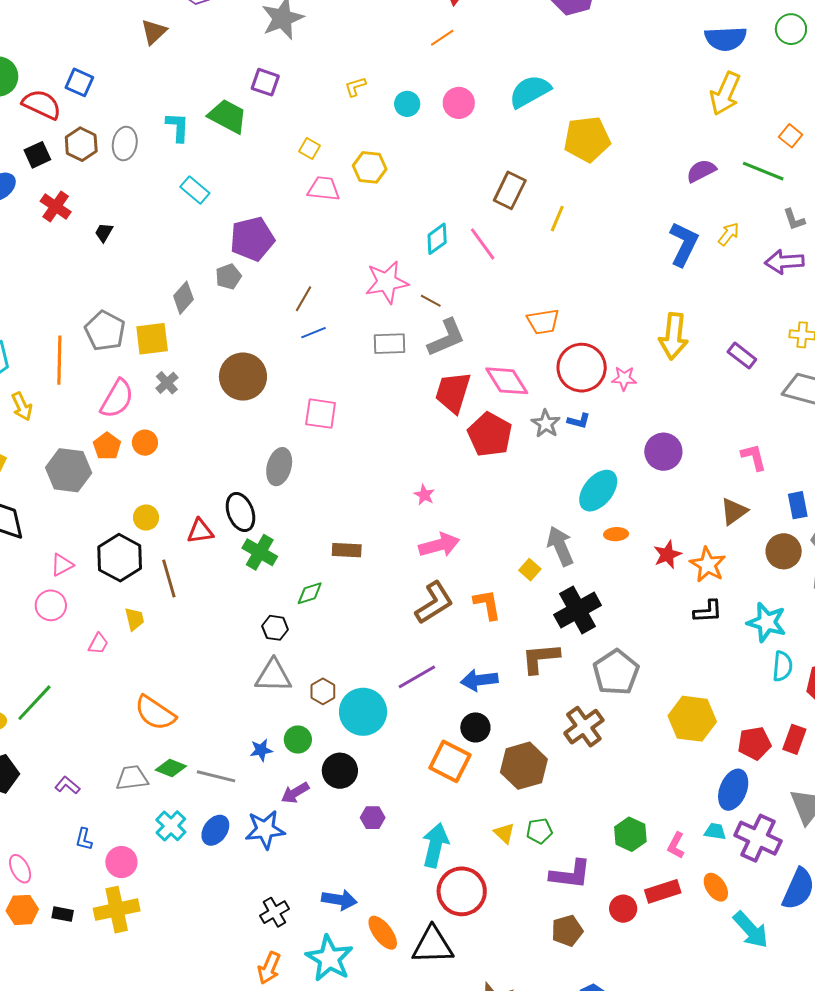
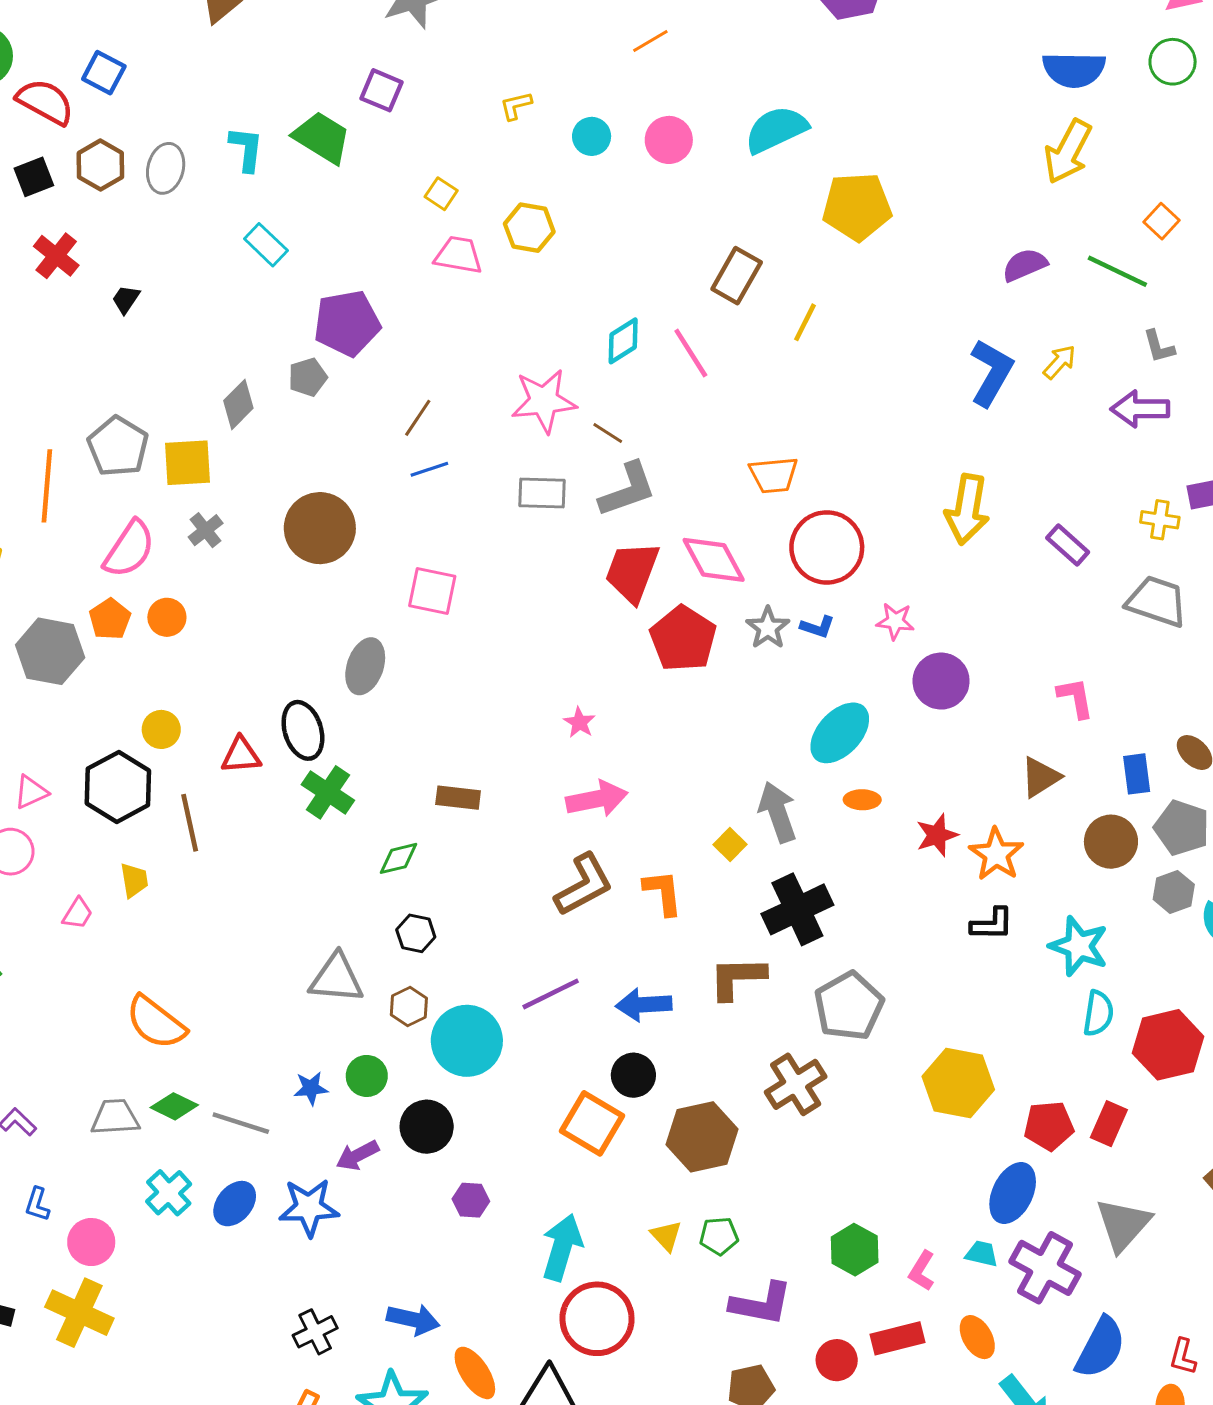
pink star: (624, 378) -> (895, 621), moved
black hexagon: (275, 628) -> (416, 933), moved
yellow cross: (117, 910) -> (79, 1313), turned 33

